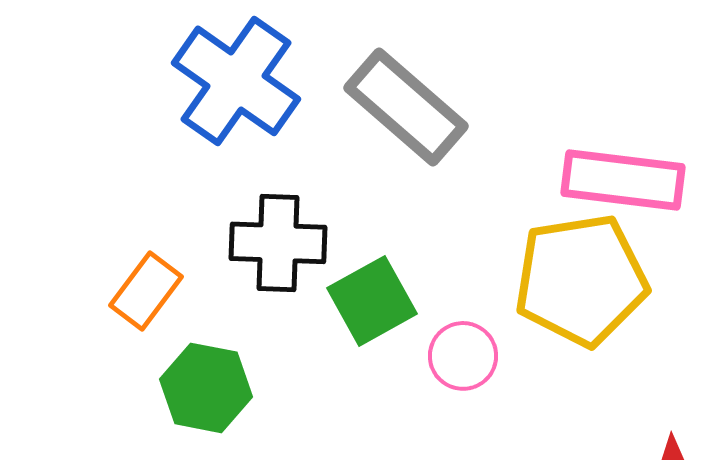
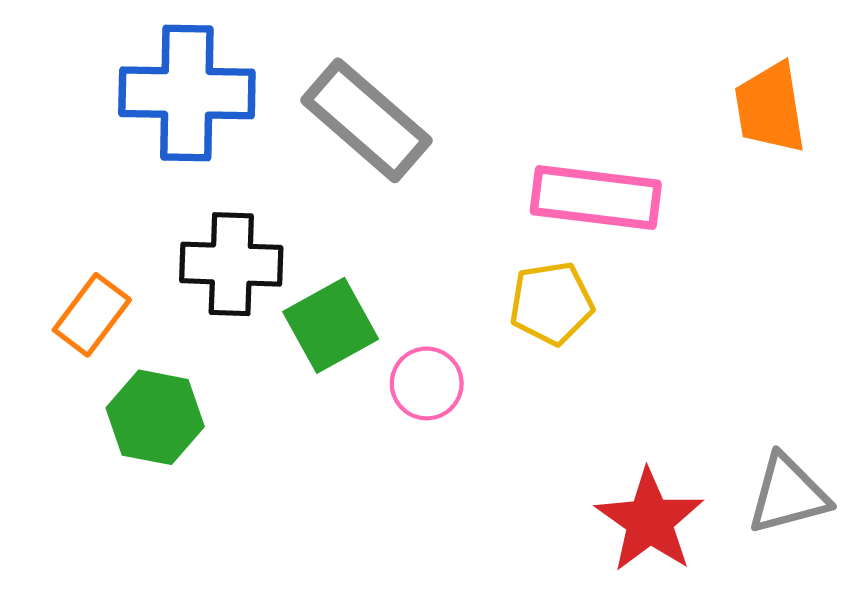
blue cross: (236, 81) -> (187, 93), turned -34
yellow pentagon: (581, 280) -> (551, 303), size x0.6

